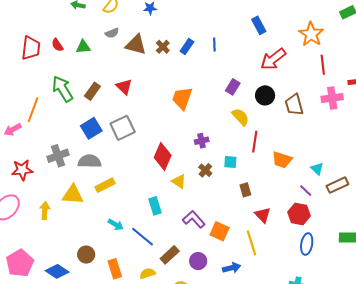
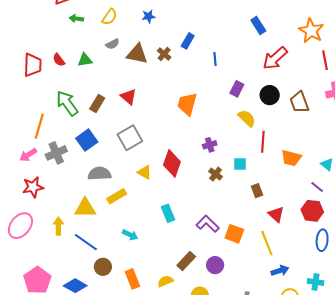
blue line: (214, 44) -> (215, 59), moved
blue rectangle: (187, 46) -> (188, 41), moved
blue square: (91, 128) -> (87, 140), moved
pink arrow: (13, 130) -> (28, 155), moved
gray cross: (58, 156) -> (56, 153), moved
yellow triangle: (179, 181) -> (145, 172), moved
blue line: (143, 237) -> (86, 242), moved
blue arrow: (232, 268) -> (280, 271), moved

